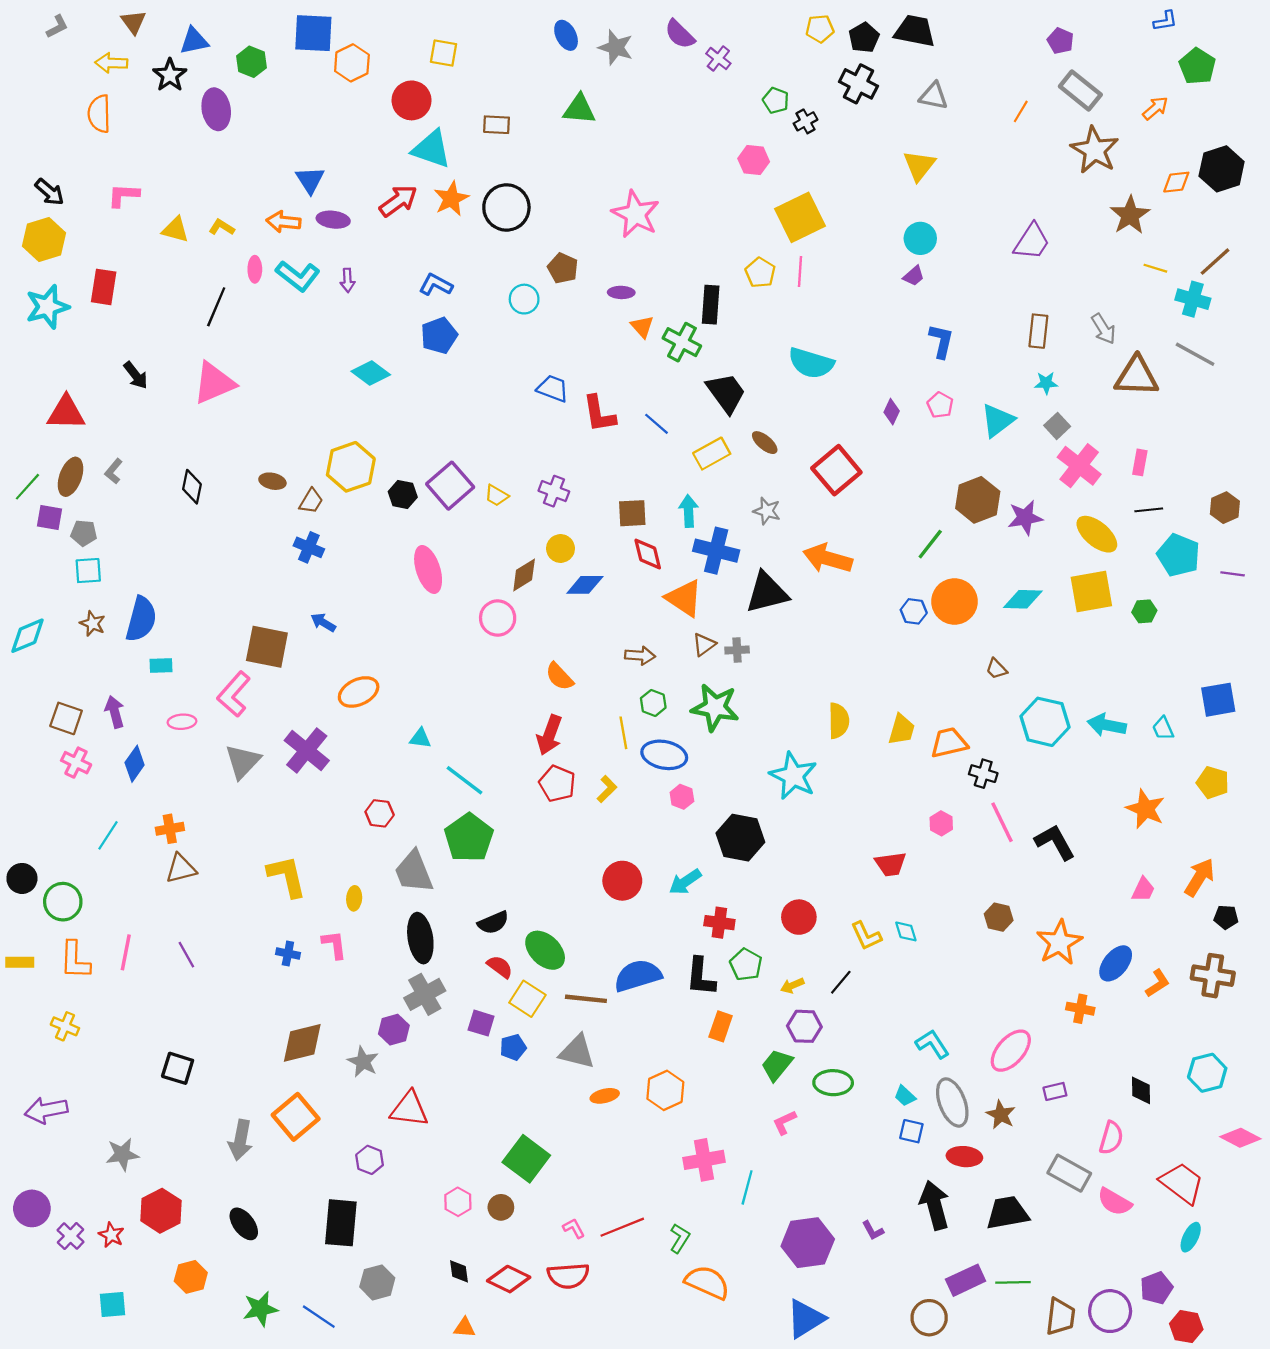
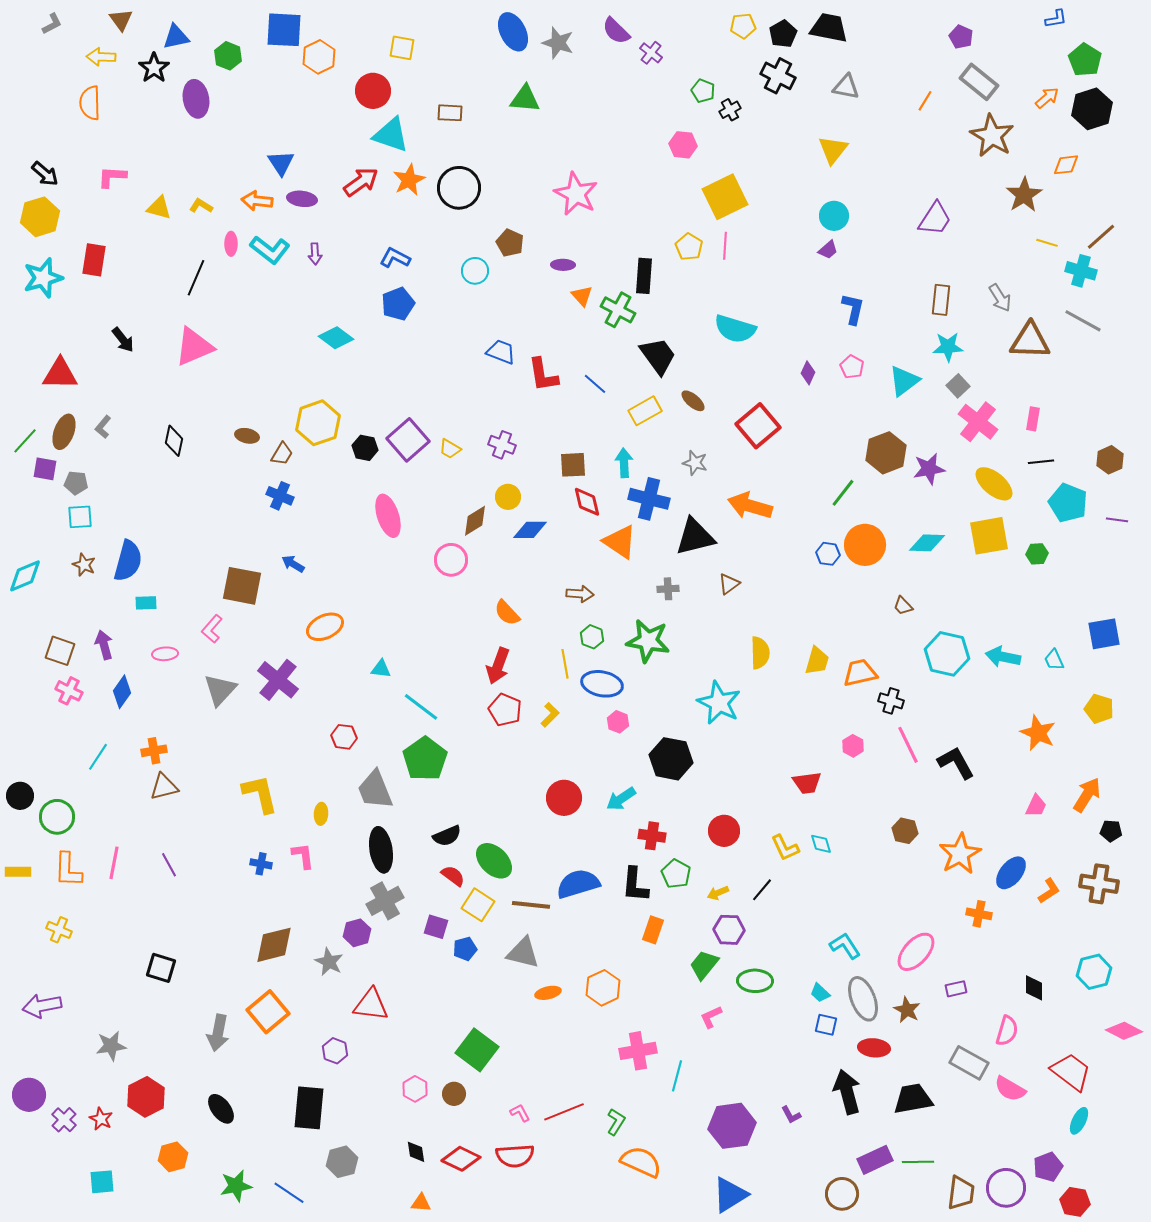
blue ellipse: (566, 35) -> (513, 32), size x1.4
black hexagon: (1222, 169) -> (1092, 109), moved
cyan star: (1046, 383) -> (948, 347), size x1.4
brown triangle: (704, 645) -> (729, 584), moved
pink L-shape: (234, 694) -> (212, 629), size x0.7

